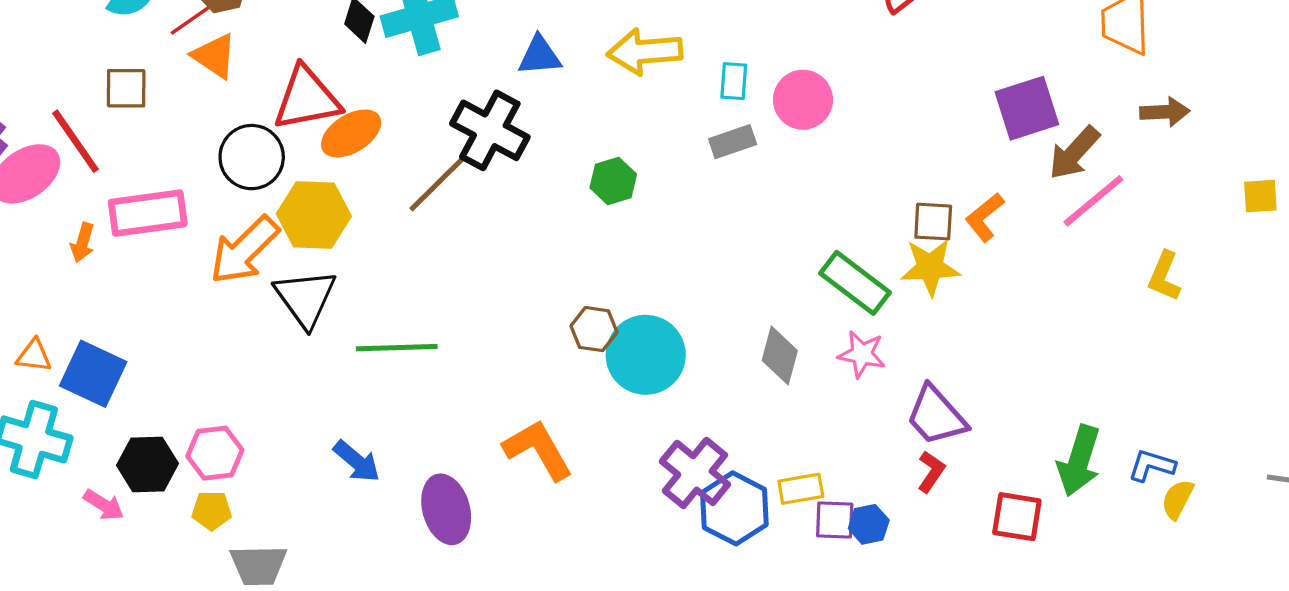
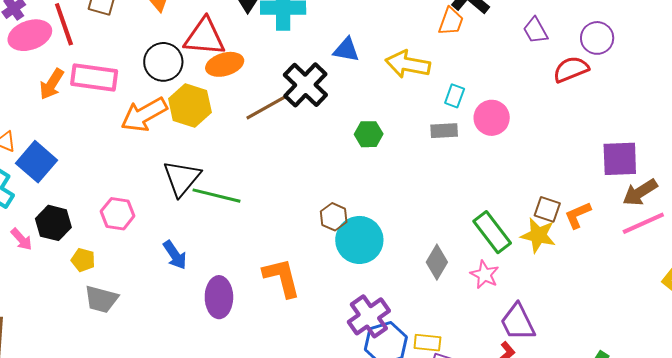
orange arrow: (83, 243) -> (52, 84), size x1.4
black triangle: (305, 298) -> (182, 178), moved
pink hexagon: (215, 453) -> (118, 214), moved

